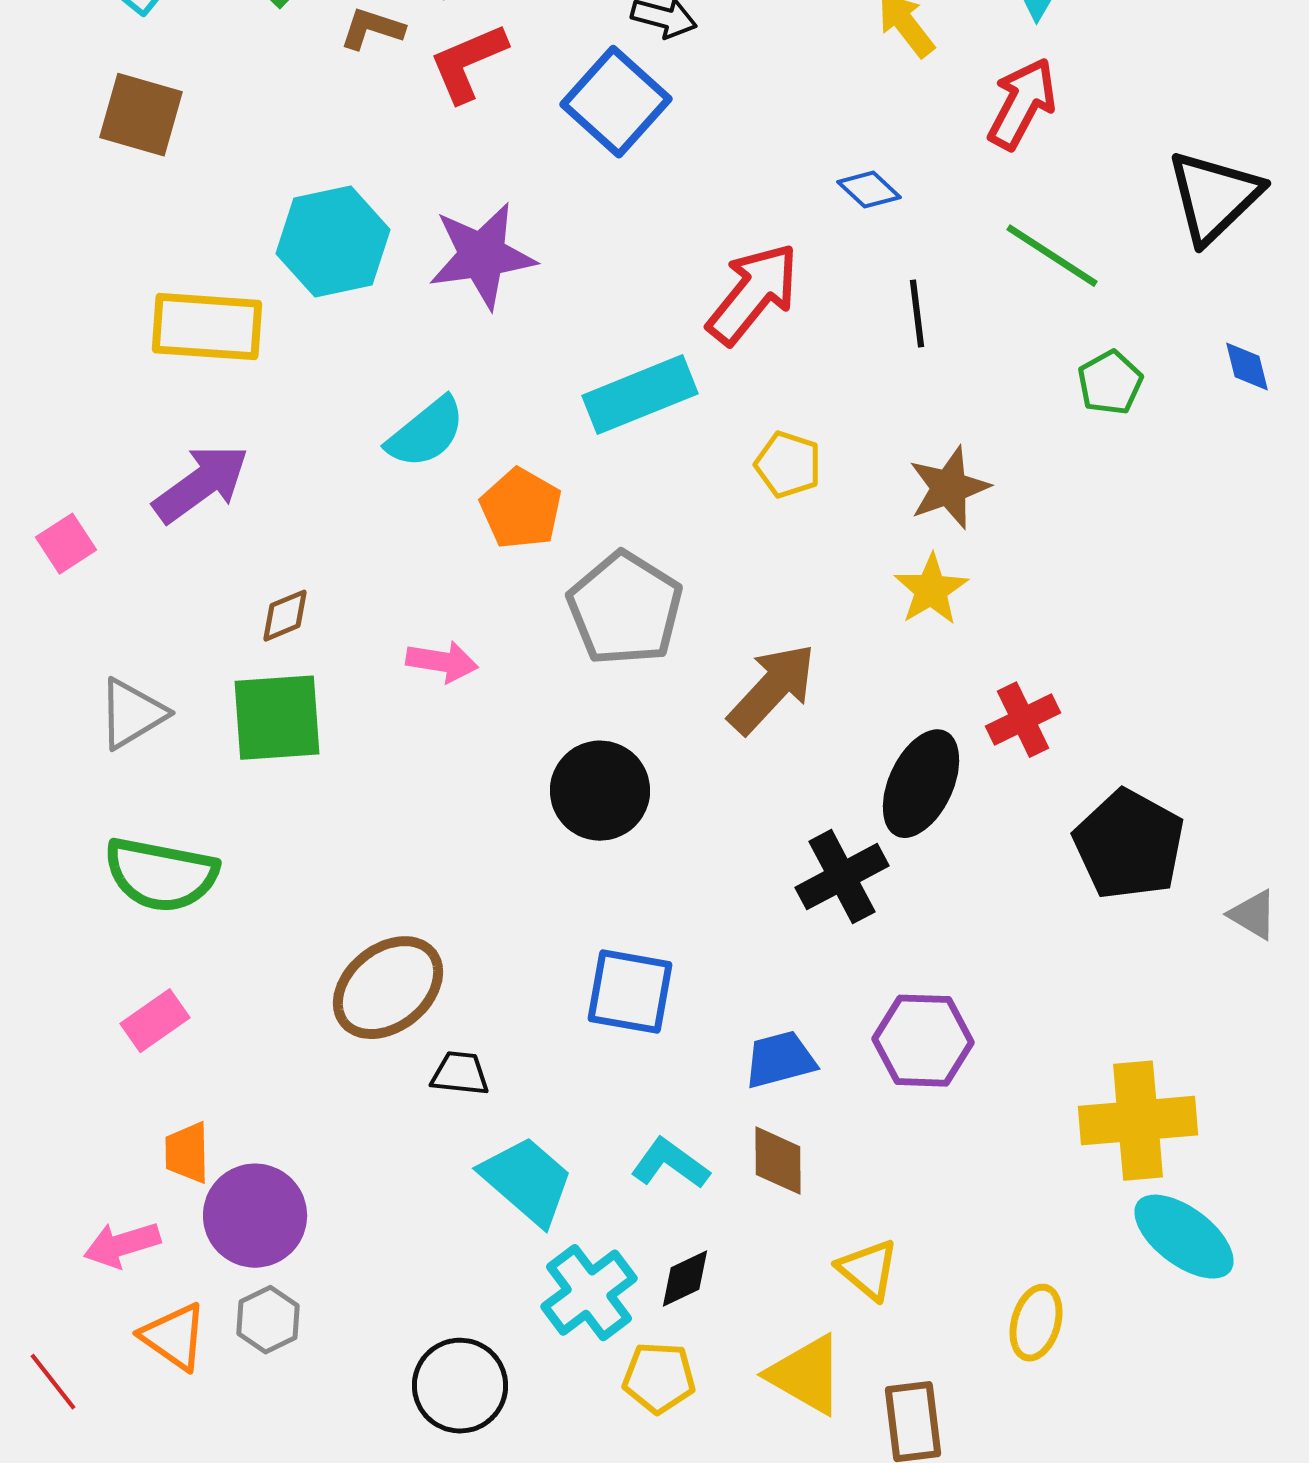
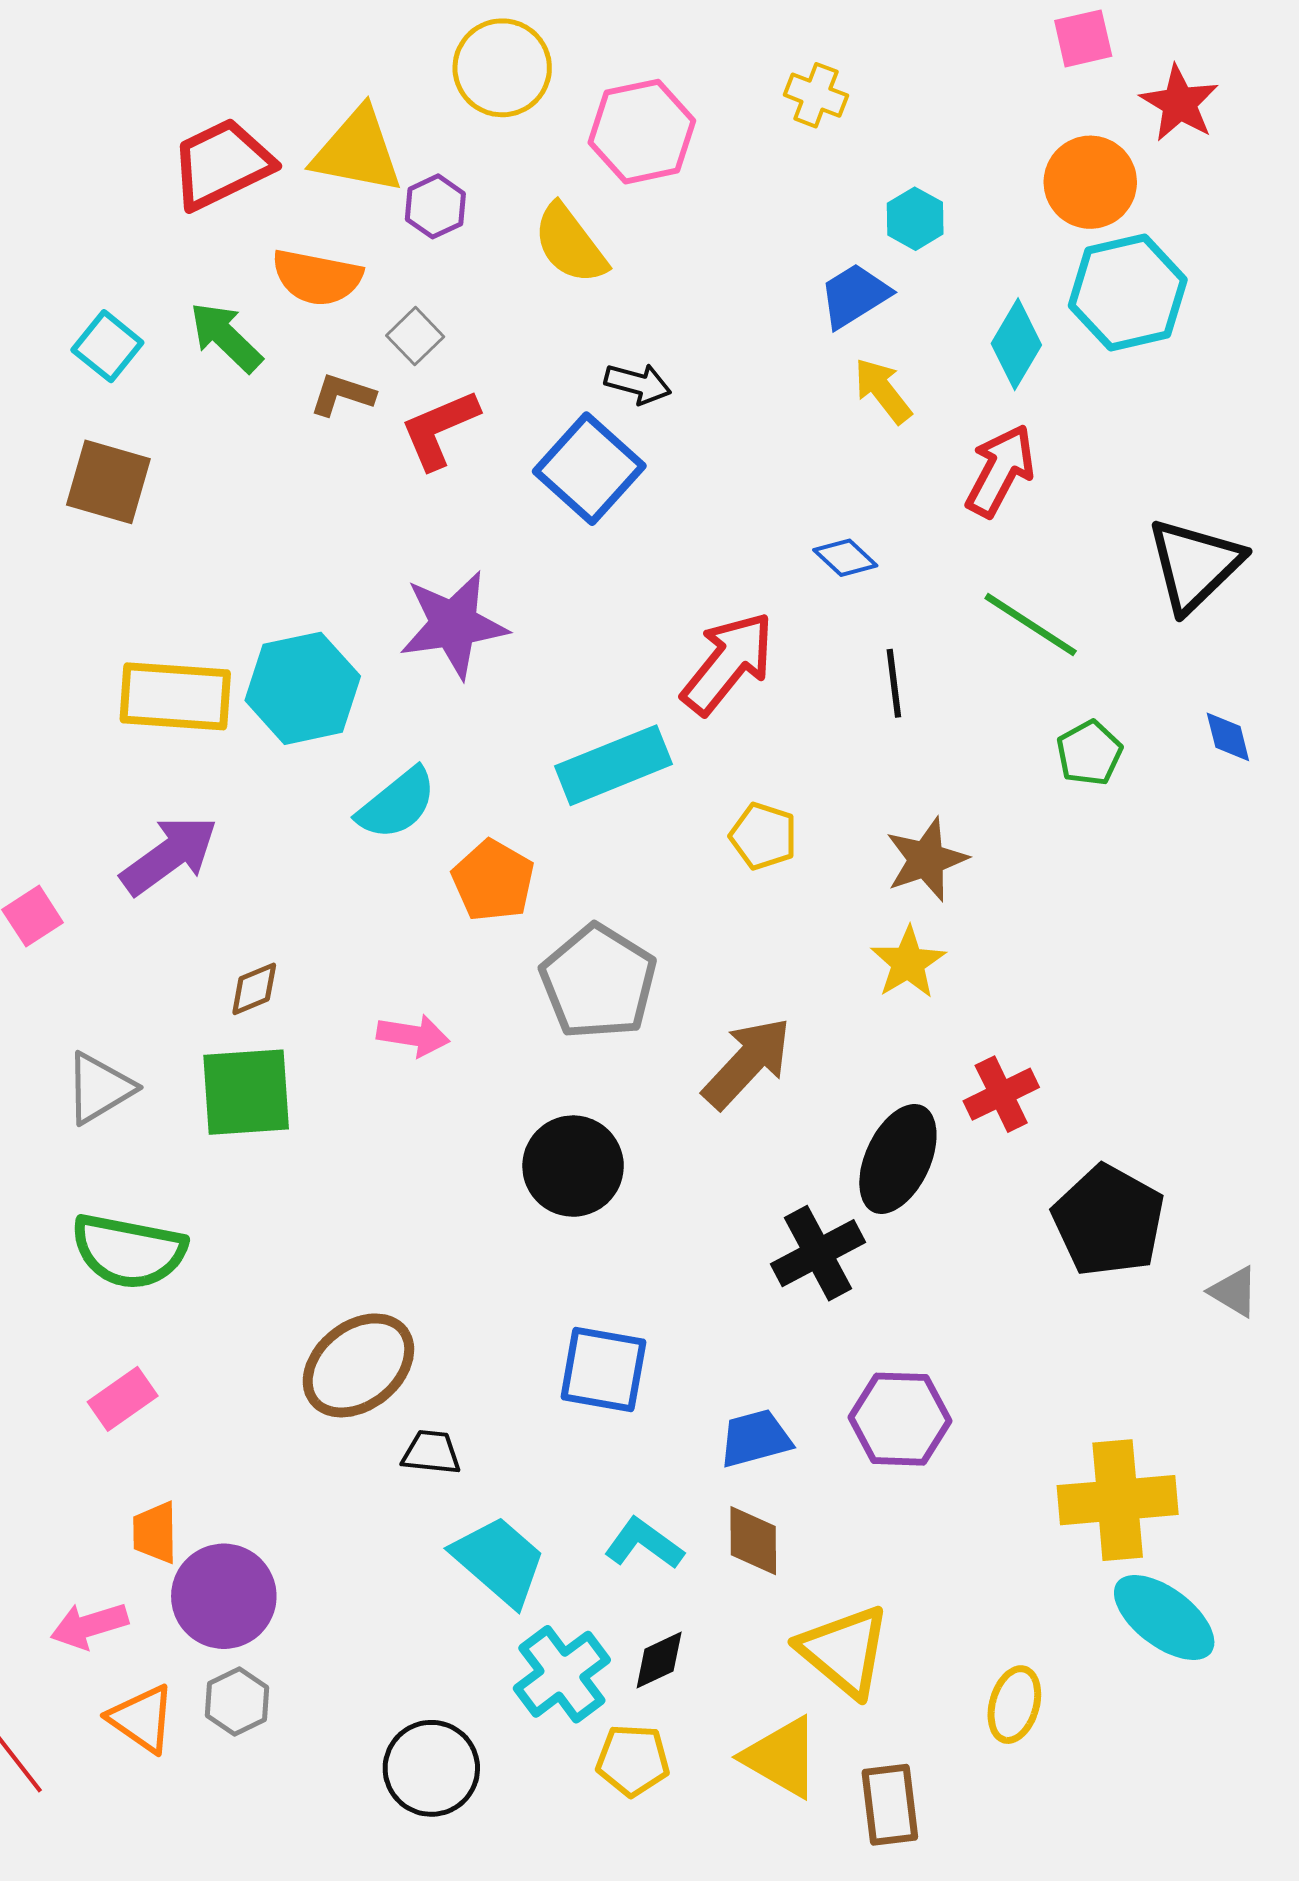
cyan hexagon: (333, 242) -> (303, 688), moved
yellow triangle: (868, 1270) -> (844, 1651), size x1.5

